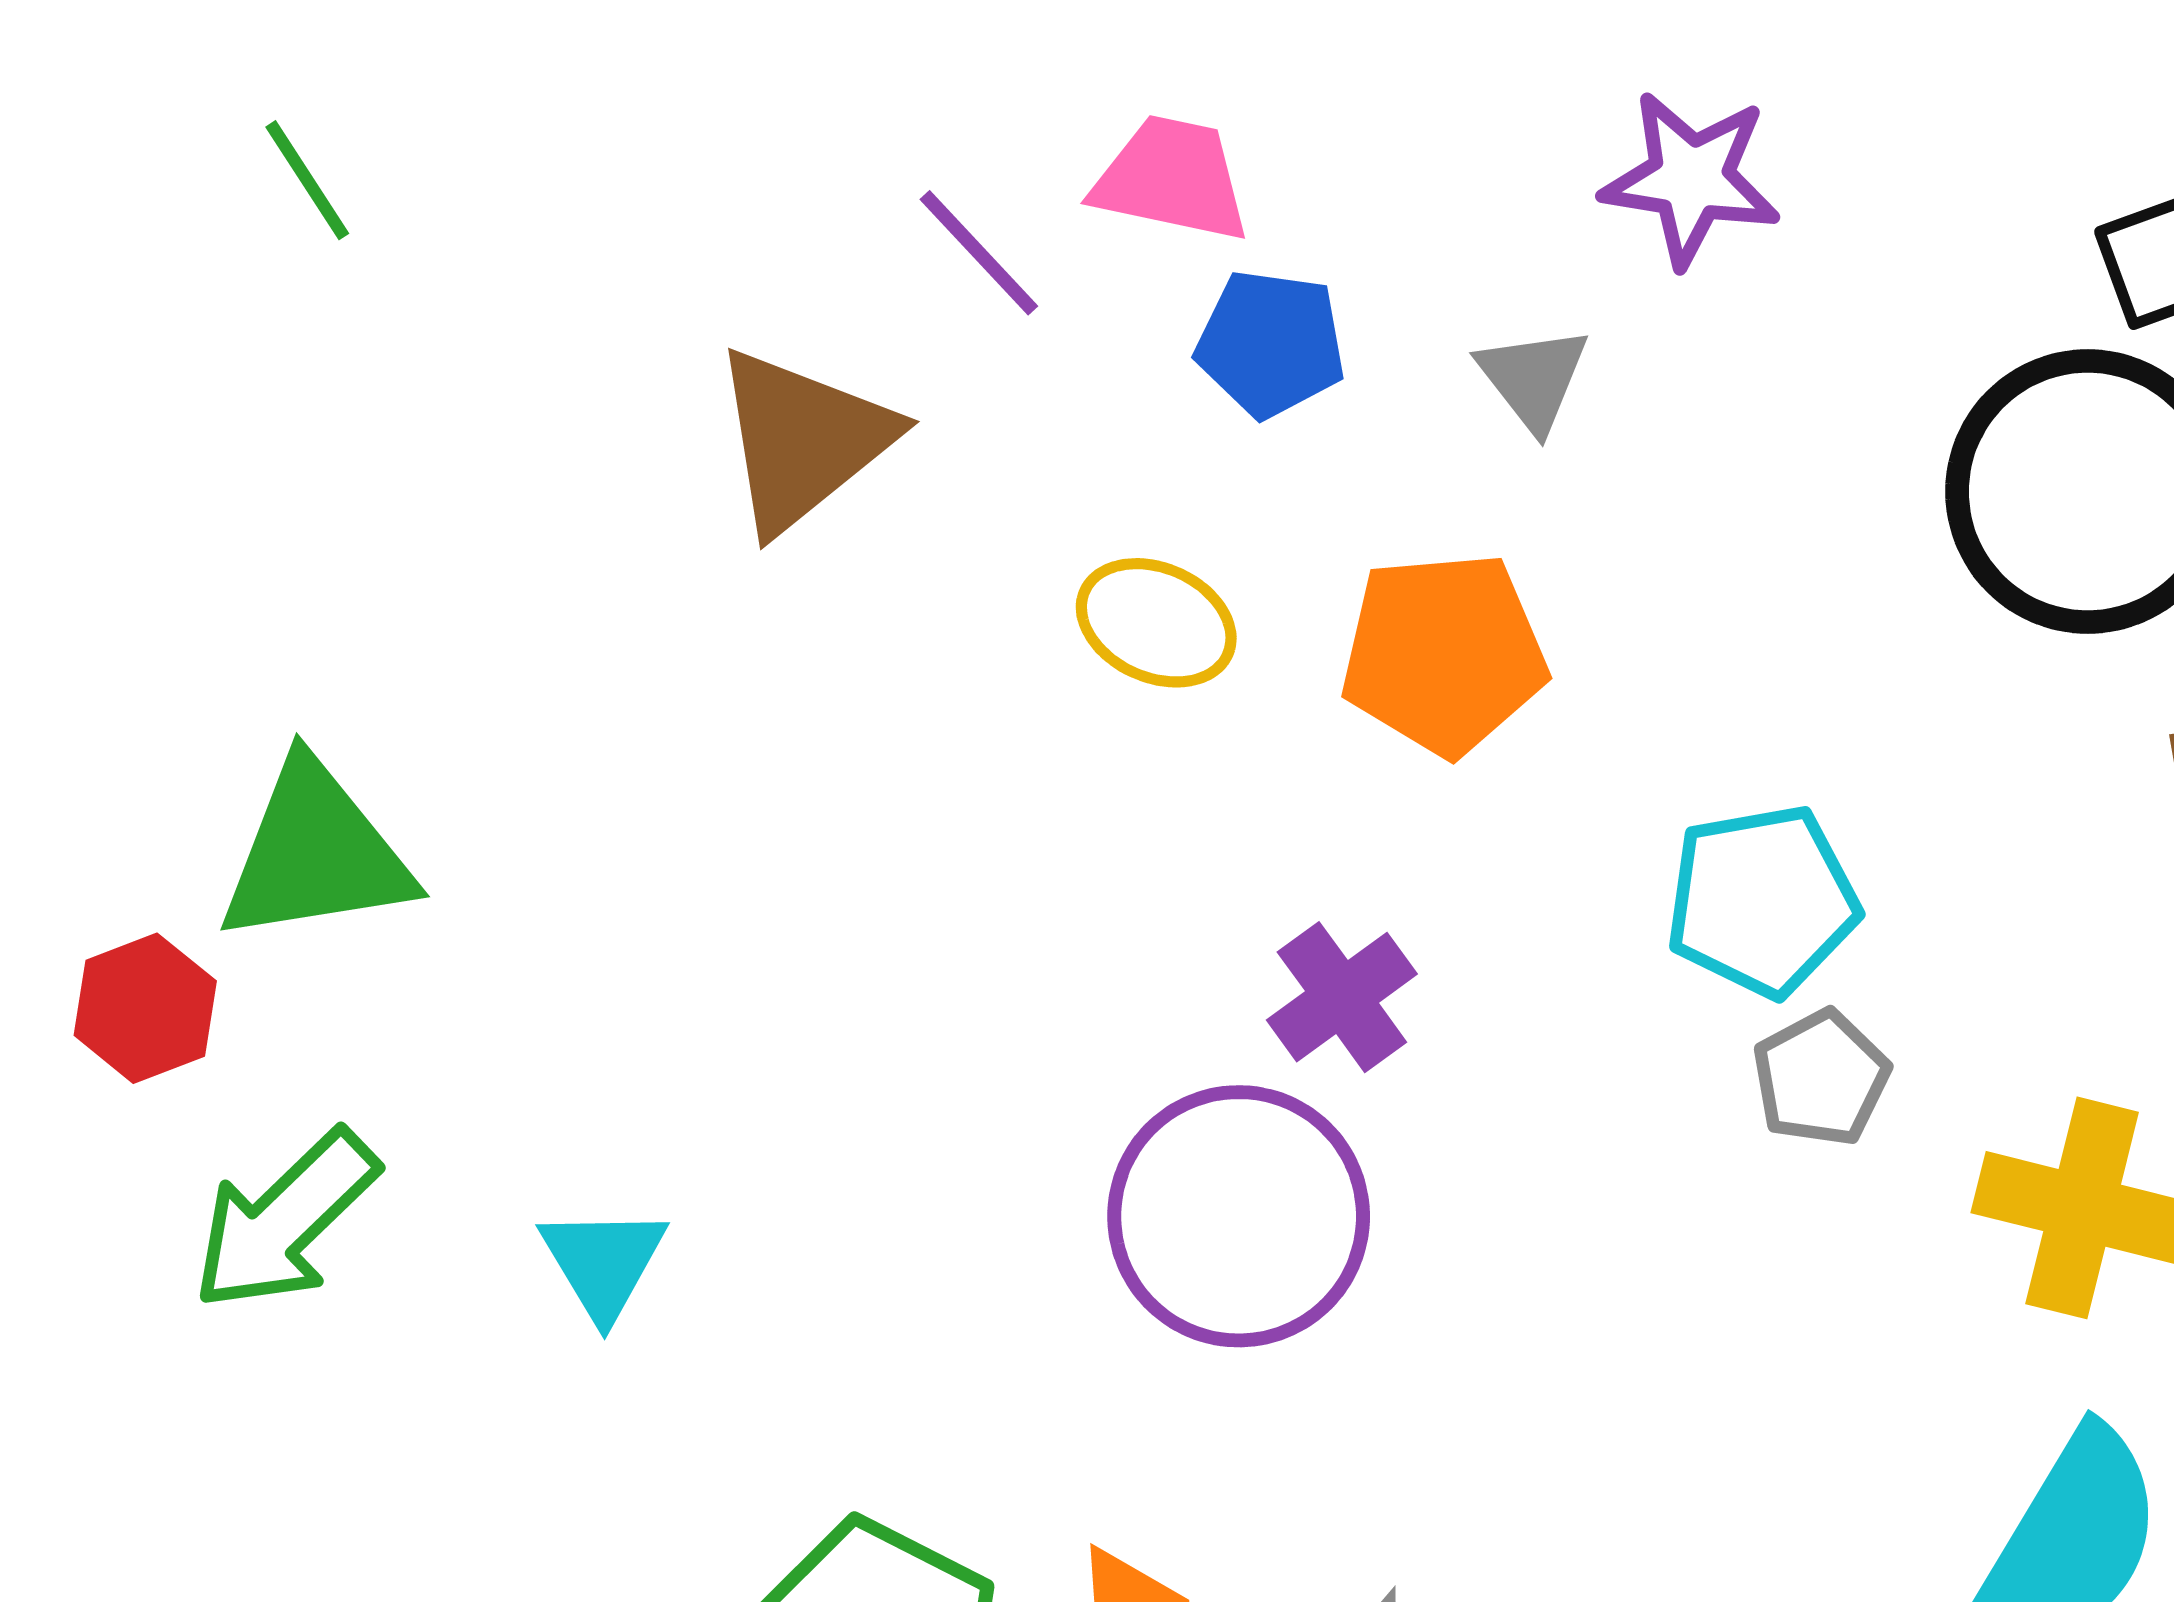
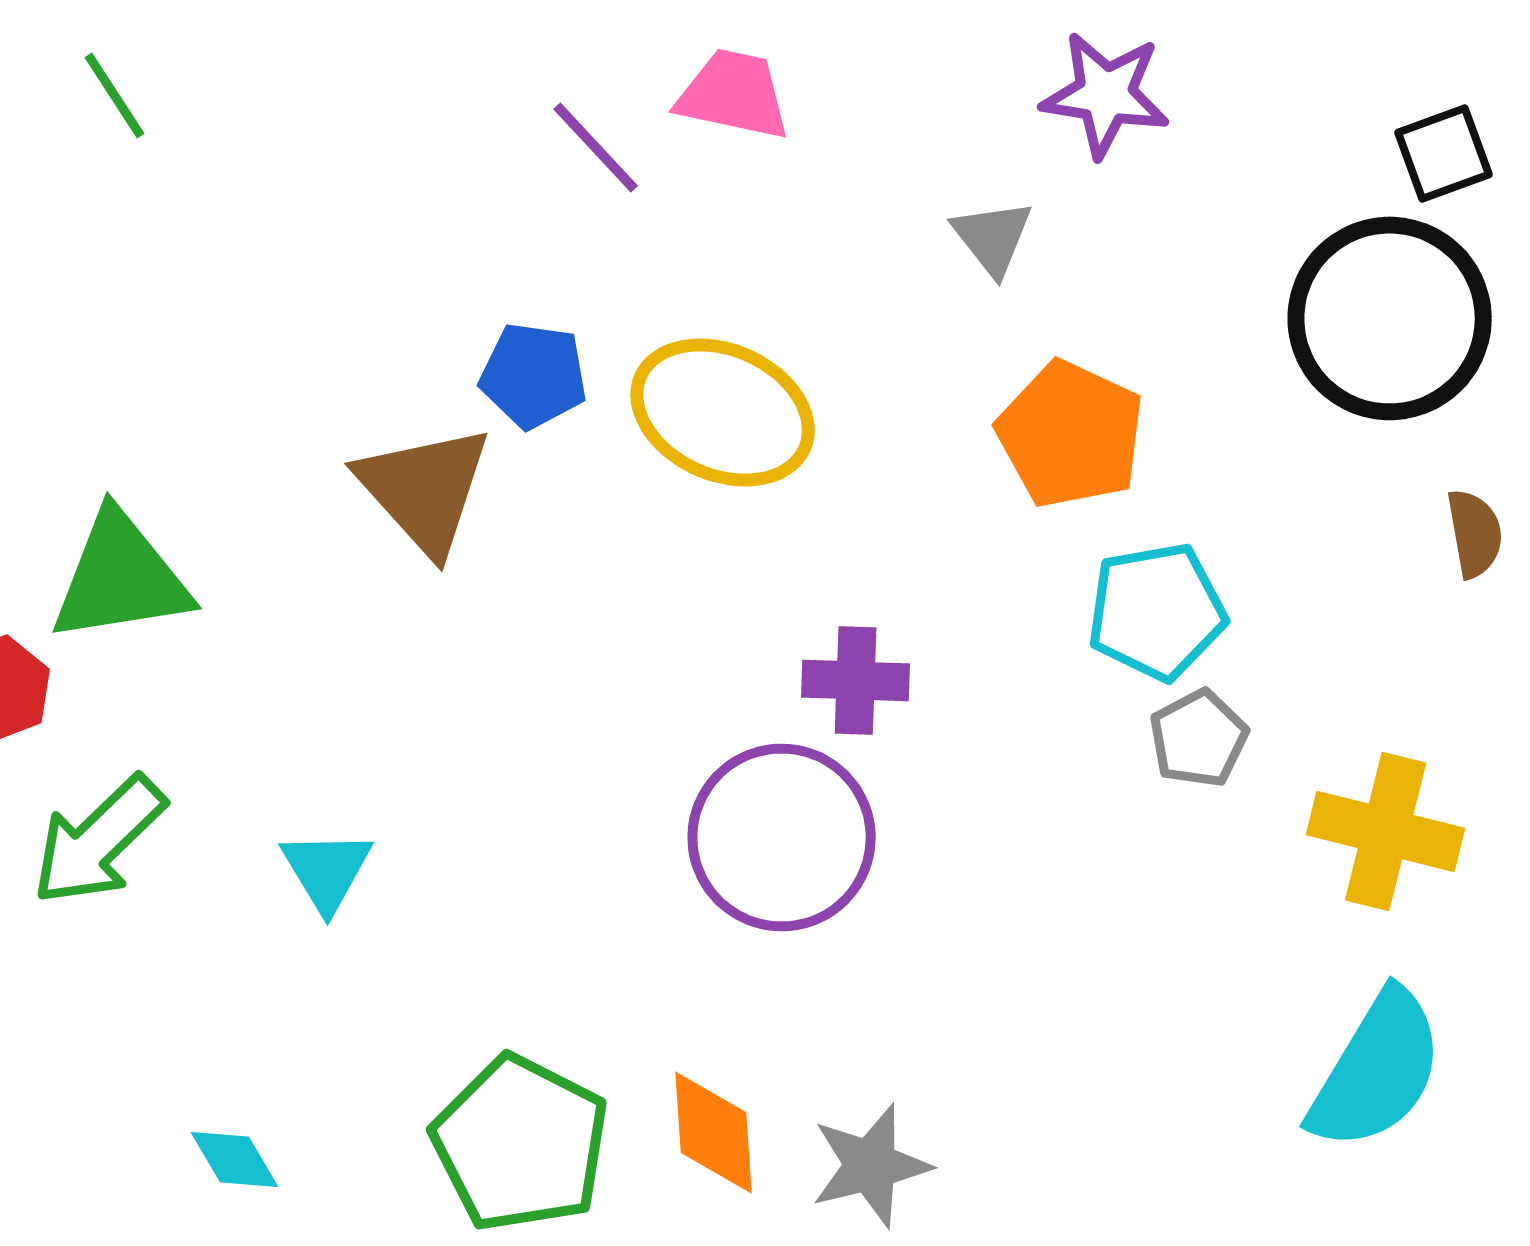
blue pentagon: (1271, 344) -> (534, 375), moved
brown triangle: (803, 440) -> (425, 489), moved, turned -33
yellow ellipse: (1156, 623) -> (723, 412), size x1.6
orange pentagon: (1444, 654) -> (1071, 434), moved, turned 30
purple cross: (1342, 997) -> (856, 680), turned 38

